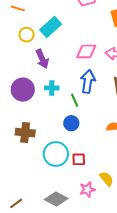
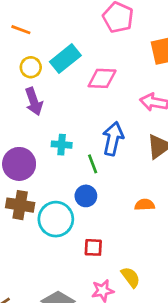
pink diamond: (86, 51) -> (102, 78), moved
purple arrow: (42, 59) -> (34, 101), moved
purple circle: (23, 90) -> (19, 164), moved
cyan circle: (56, 154) -> (56, 219), moved

